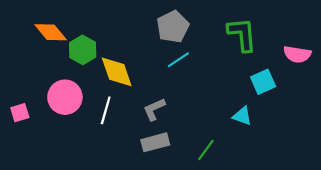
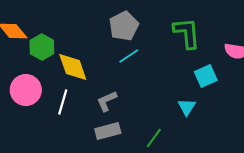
cyan triangle: (242, 116) -> (187, 107), turned 42

